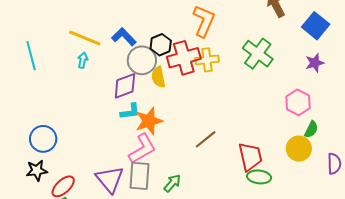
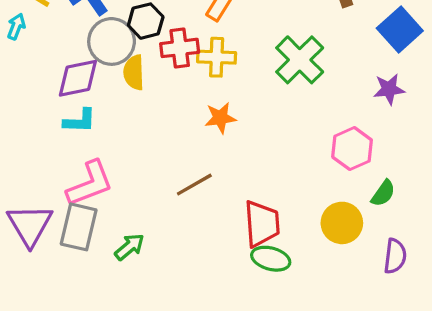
red cross: (184, 58) -> (180, 48), size x0.7
orange star: (149, 121) -> (220, 118), moved, size x0.7
green semicircle: (311, 129) -> (383, 193), moved

